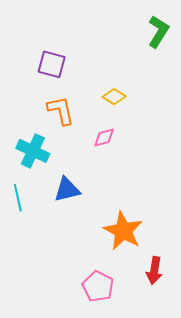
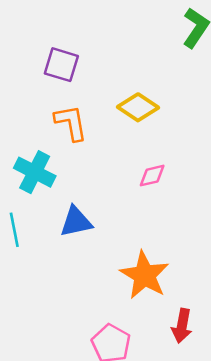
yellow diamond: (114, 97) -> (138, 107), size x1.4
pink diamond: (104, 137) -> (152, 176), moved

